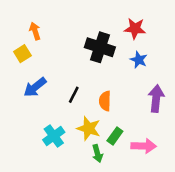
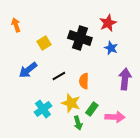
red star: (135, 29) -> (108, 23), turned -30
orange arrow: (35, 31) -> (16, 25), moved
yellow square: (22, 54) -> (44, 43), moved
black line: (74, 95) -> (59, 76), turned 32

